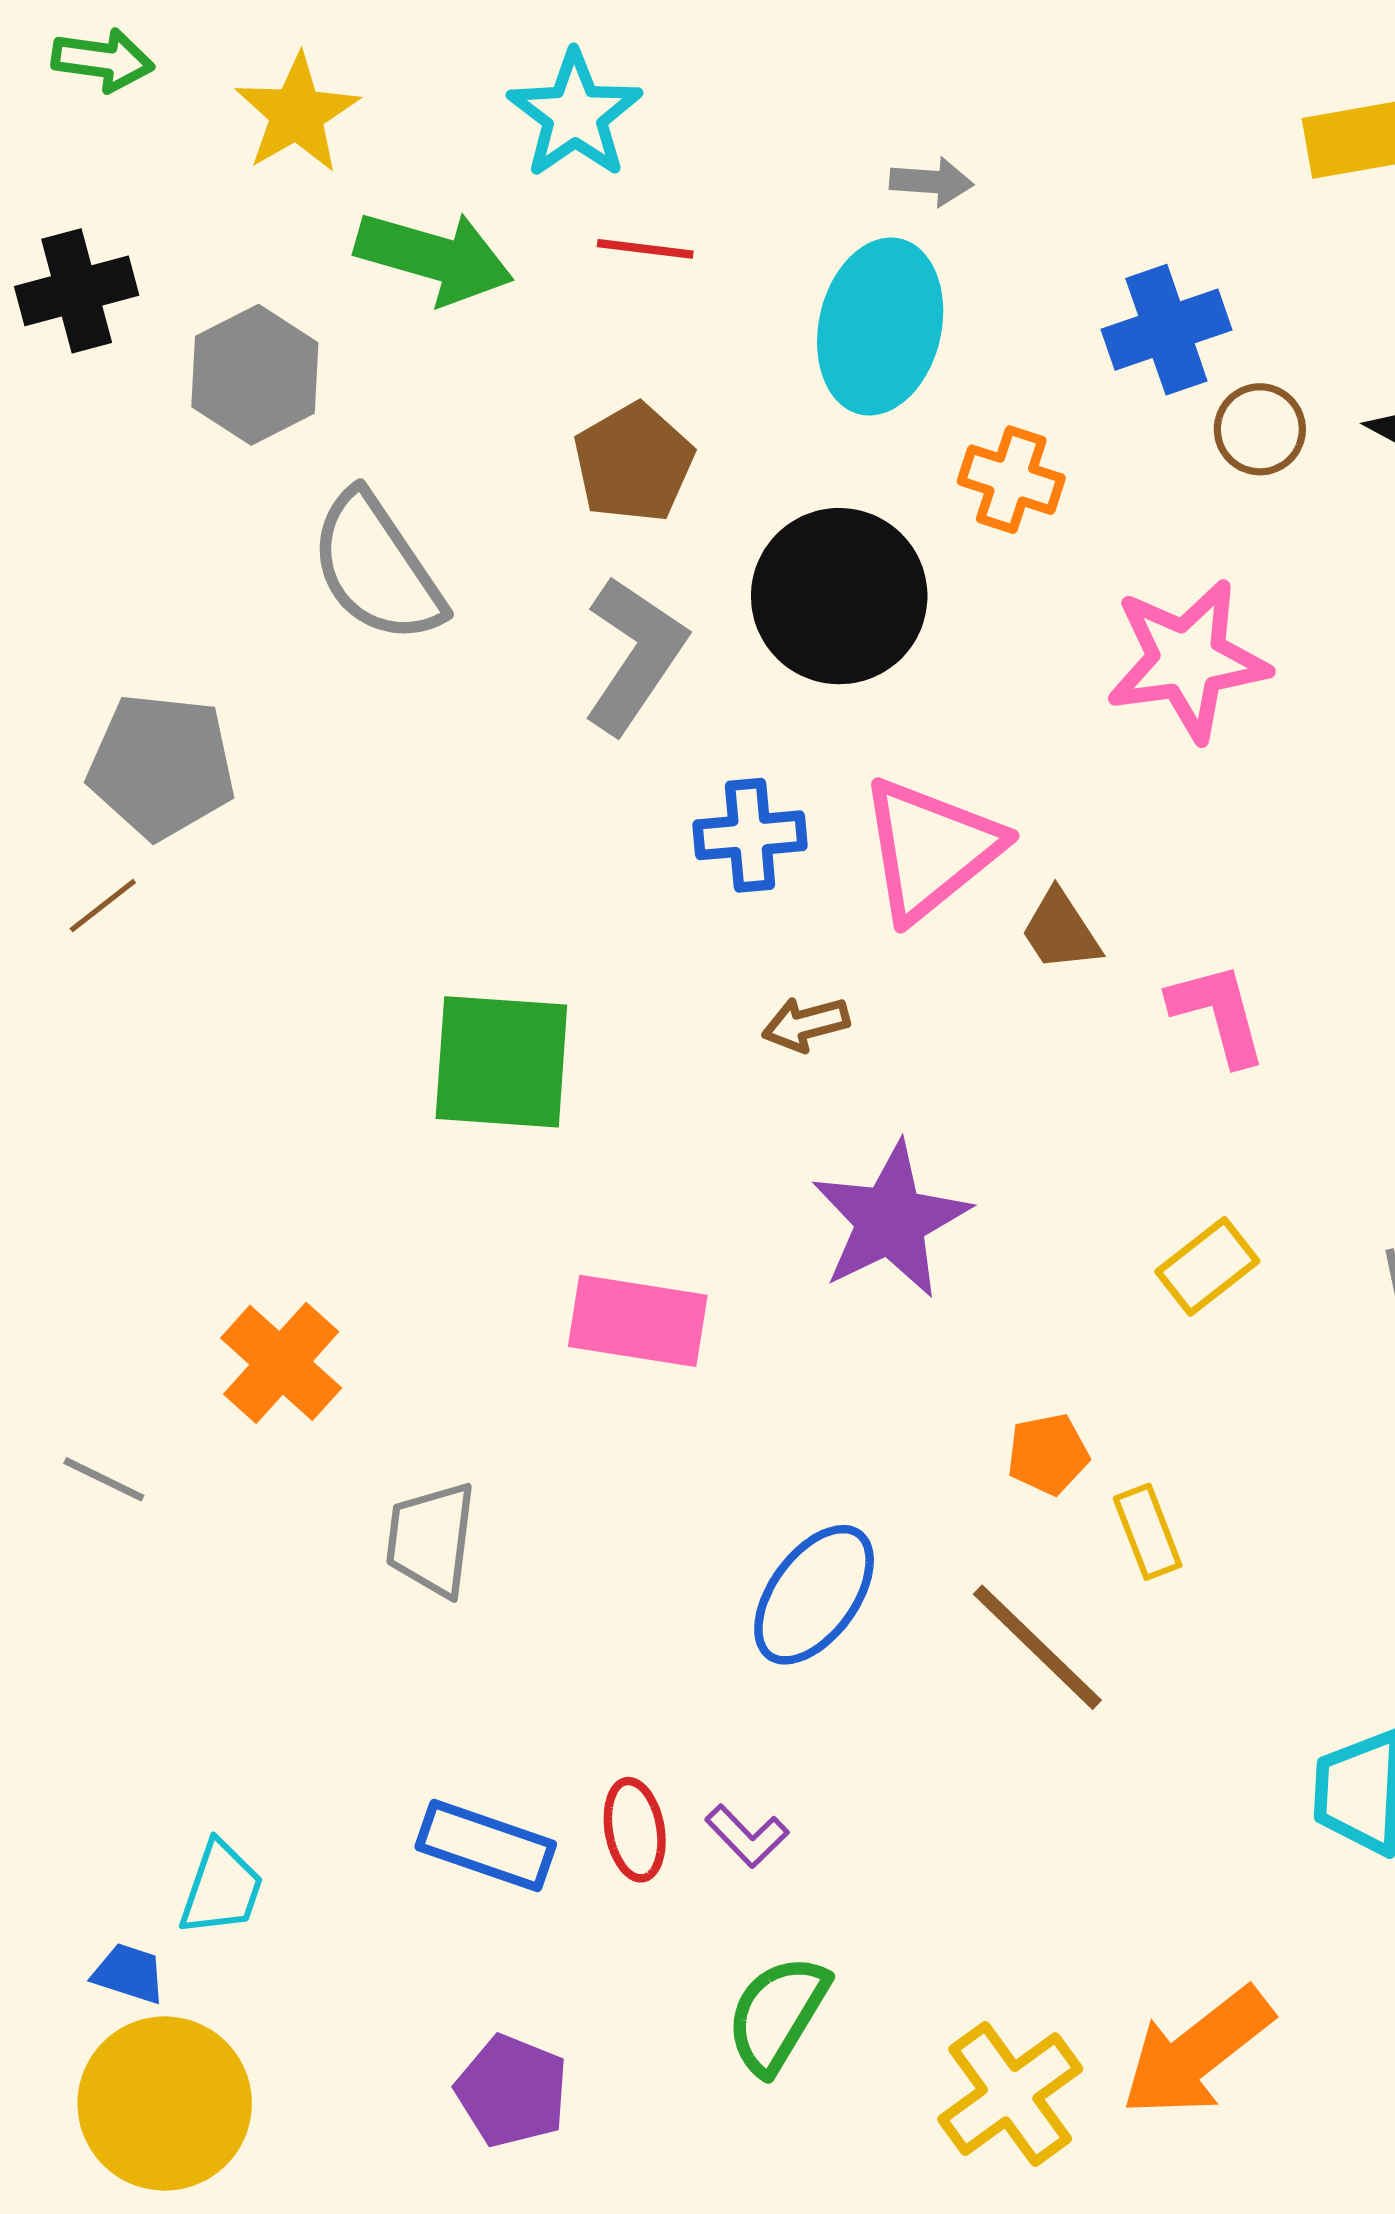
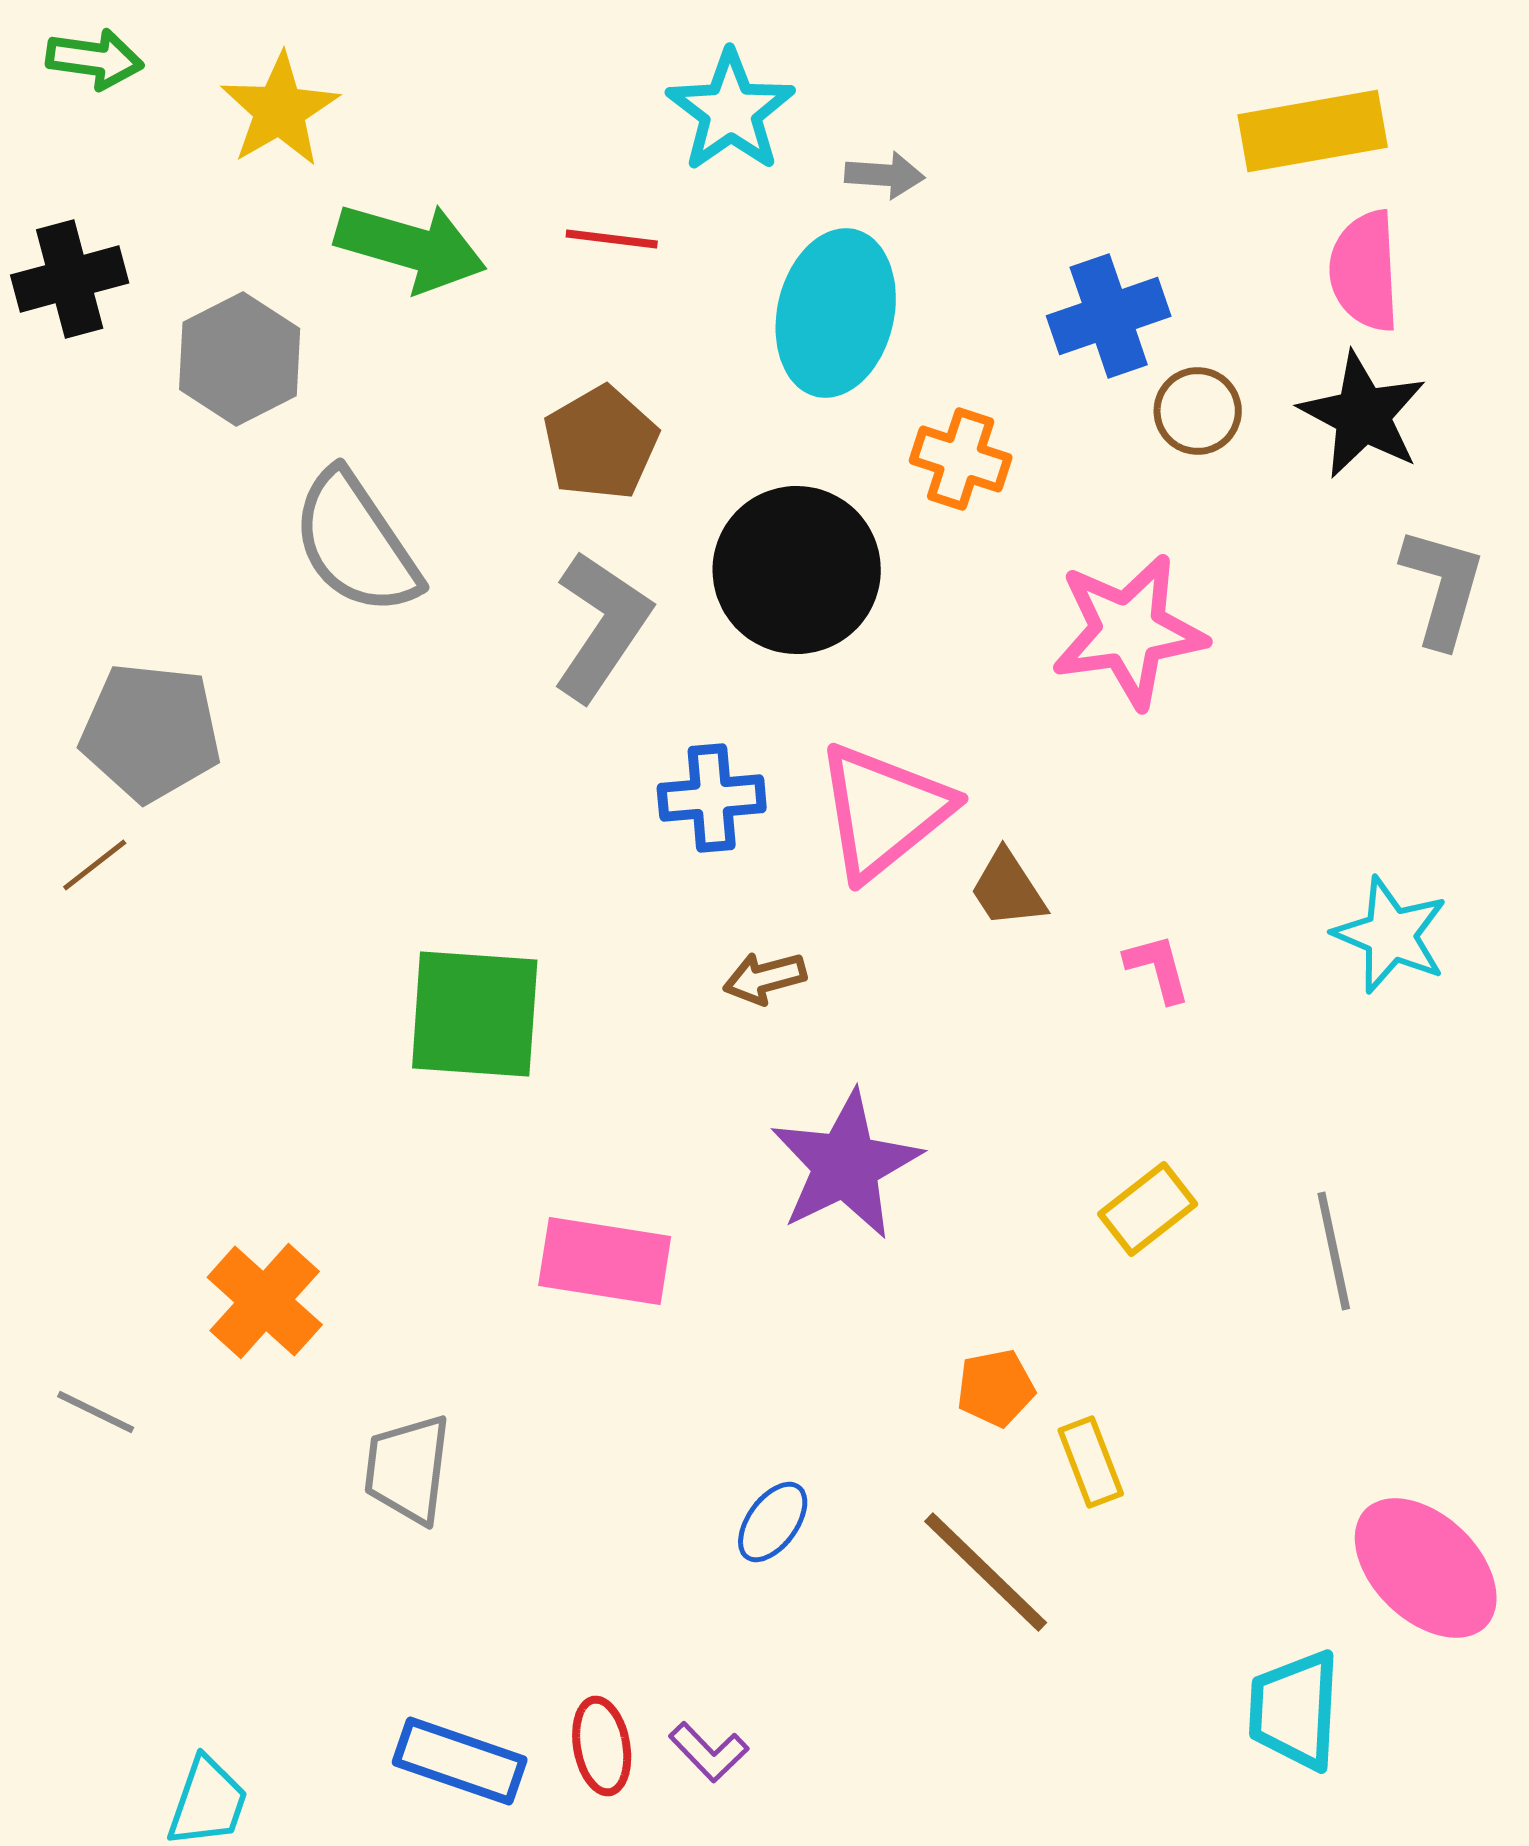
cyan star: (575, 115) -> (731, 111), moved
pink L-shape: (1218, 1014) -> (1158, 968), size x0.7
blue ellipse: (814, 1595) -> (773, 1522), size x0.6

